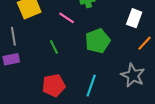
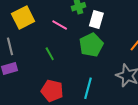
white rectangle: (134, 18) -> (96, 19), moved
red pentagon: (54, 85) -> (52, 91), turned 30

